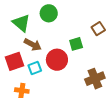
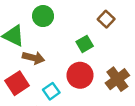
red circle: (57, 60) -> (80, 75), moved
cyan square: (35, 68) -> (51, 91), moved

